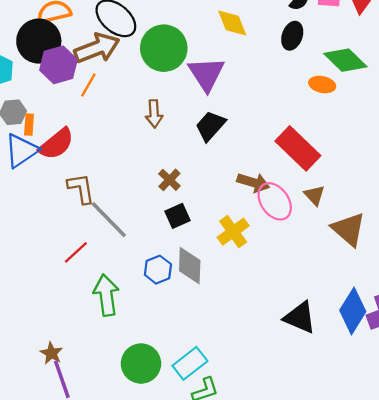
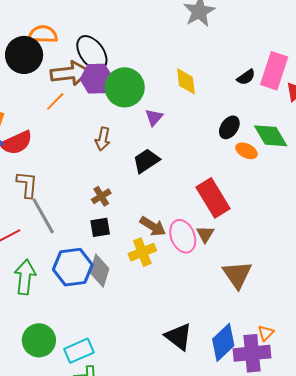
black ellipse: (292, 36) -> (229, 127), moved
purple hexagon: (58, 65) -> (97, 79), moved
purple triangle: (206, 74) -> (154, 117), size x0.6
brown arrow: (253, 183) -> (153, 226), moved
brown triangle: (314, 195) -> (205, 234), moved
blue hexagon: (158, 270) -> (73, 267), size x1.6

